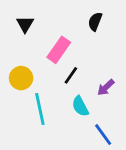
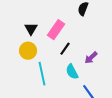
black triangle: (25, 24) -> (31, 29), moved

